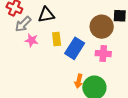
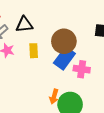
brown circle: (102, 27) -> (64, 41), moved
blue rectangle: (75, 48) -> (64, 58), moved

